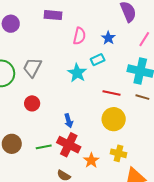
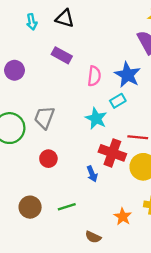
purple rectangle: (53, 15) -> (62, 55), turned 30
blue star: (108, 38) -> (127, 75), size x1.6
red cross: (69, 145) -> (112, 153), moved

